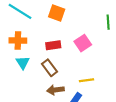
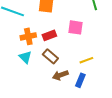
orange cross: (18, 41) -> (28, 36), moved
pink square: (83, 43) -> (75, 27), turned -35

